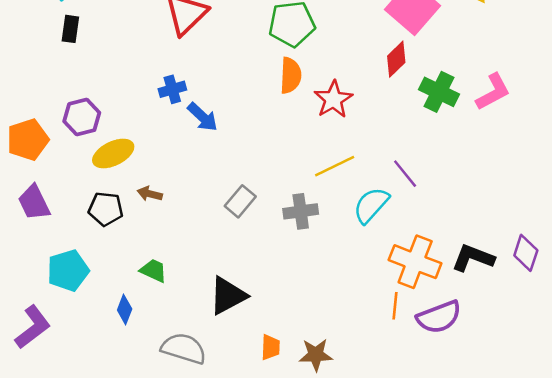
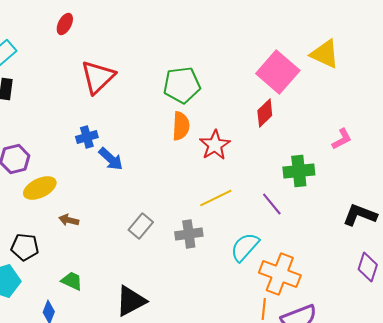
green cross: (439, 92) -> (299, 171), moved, turned -32
pink L-shape: (493, 92) -> (342, 139), size x0.7
cyan semicircle: (371, 205) -> (245, 247), moved
black pentagon: (106, 209) -> (25, 247), moved
black L-shape: (473, 258) -> (360, 215), moved

